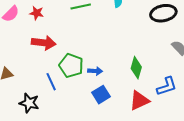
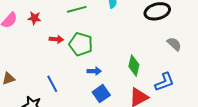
red arrow: (44, 43) -> (56, 39), moved, size x0.6
green pentagon: (71, 66) -> (81, 44), moved

